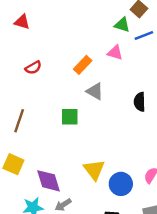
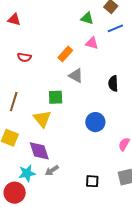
green triangle: (122, 25) -> (87, 18), moved
red semicircle: (33, 68) -> (24, 57), turned 40
yellow triangle: (94, 170) -> (42, 119), moved
blue circle: (121, 184) -> (95, 122), moved

